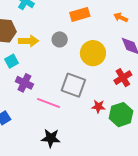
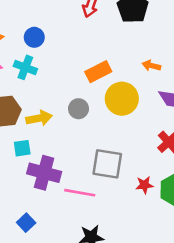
yellow circle: (93, 53) -> (122, 99), moved
cyan square: (11, 61) -> (22, 148), turned 32
purple cross: (24, 83) -> (44, 173), size x1.4

